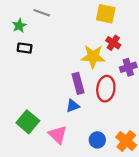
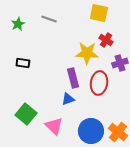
gray line: (42, 13) -> (49, 19), moved
black rectangle: (25, 48) -> (23, 63), moved
blue circle: (97, 140) -> (91, 131), size x1.6

